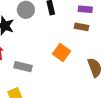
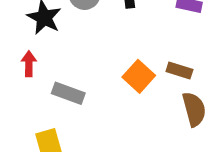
brown rectangle: (81, 27) -> (179, 70), moved

